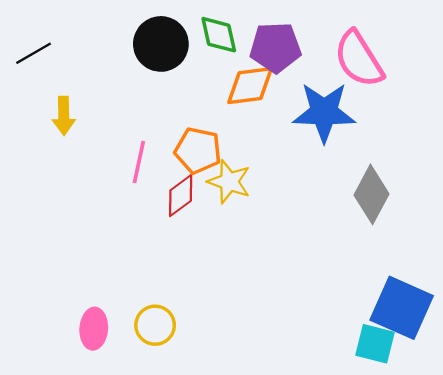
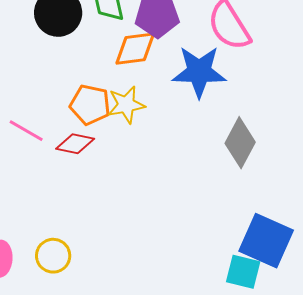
pink line: (139, 162) -> (26, 131), moved, turned -72
yellow star: (229, 182) -> (126, 105), moved, turned -30
red diamond: (181, 196) -> (75, 144), turned 48

